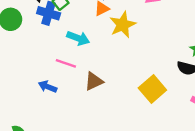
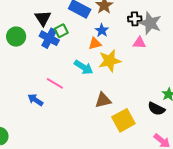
cyan arrow: (78, 38) -> (83, 67), moved
brown triangle: (94, 81) -> (103, 100), moved

